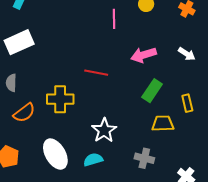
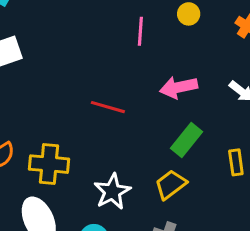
yellow cross: (60, 99) -> (49, 164), moved
yellow trapezoid: (163, 123) -> (171, 185), moved, turned -40

